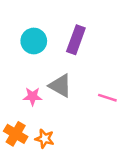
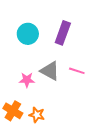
pink line: (107, 98) -> (77, 71), moved

